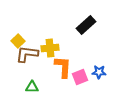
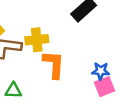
pink square: (80, 77) -> (104, 87), moved

